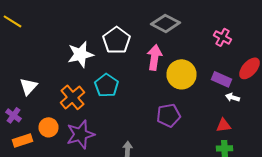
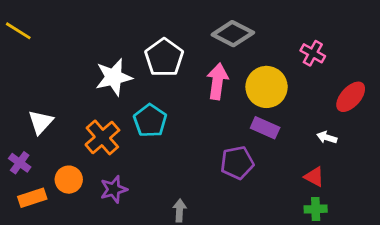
yellow circle: (182, 74) -> (267, 87), moved
purple rectangle: (222, 79) -> (265, 128), moved
red triangle: (224, 125) -> (314, 177), turned 35
purple star: (80, 134) -> (114, 189), size x0.7

